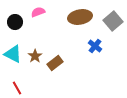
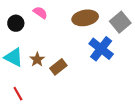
pink semicircle: (38, 12) -> (40, 13), turned 56
blue cross: (95, 46) -> (101, 49), size x1.6

